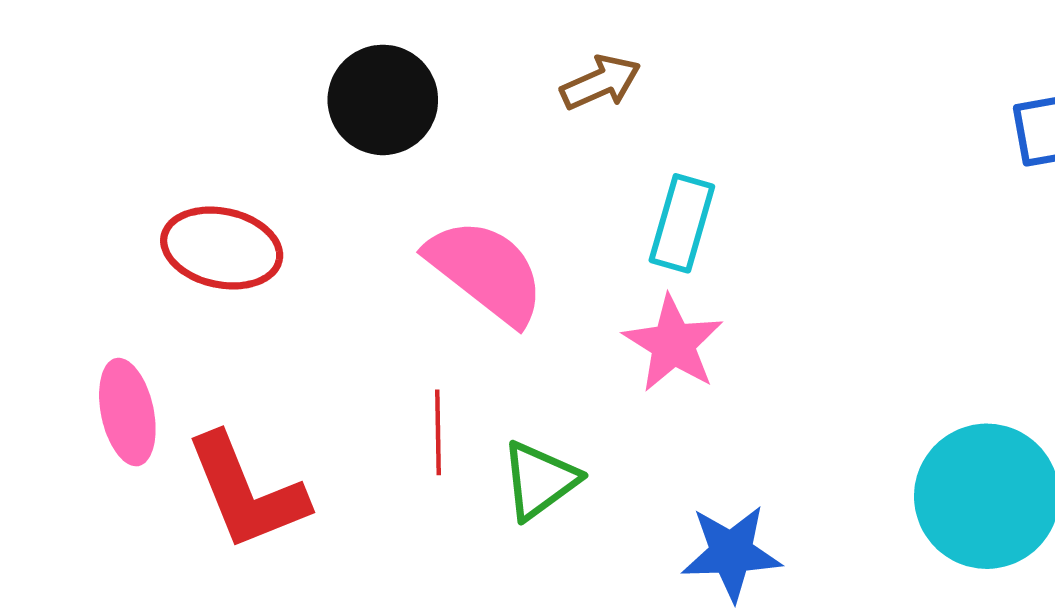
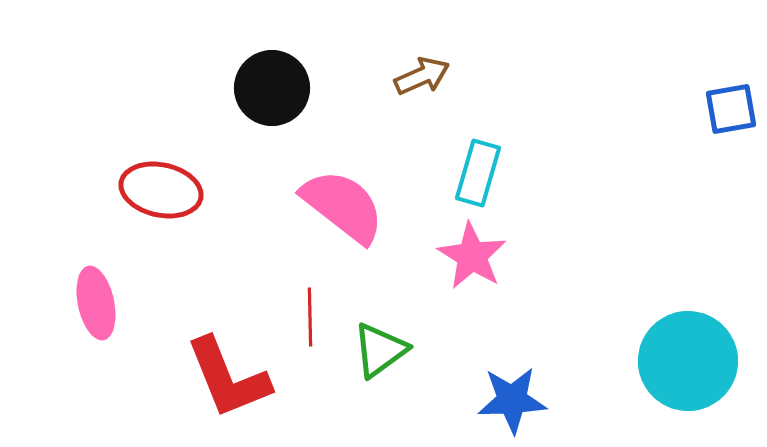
red L-shape: (246, 492) -> (228, 378), moved

